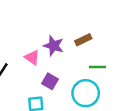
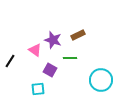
green line: (97, 67) -> (70, 58), moved
cyan circle: (86, 93) -> (101, 80), moved

